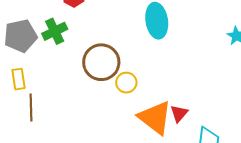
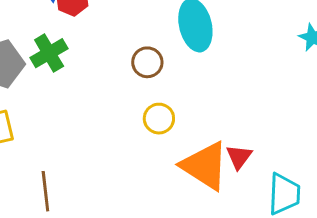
brown circle: (101, 62) -> (147, 62), moved, size x0.6
brown line: (31, 107) -> (45, 191), moved

